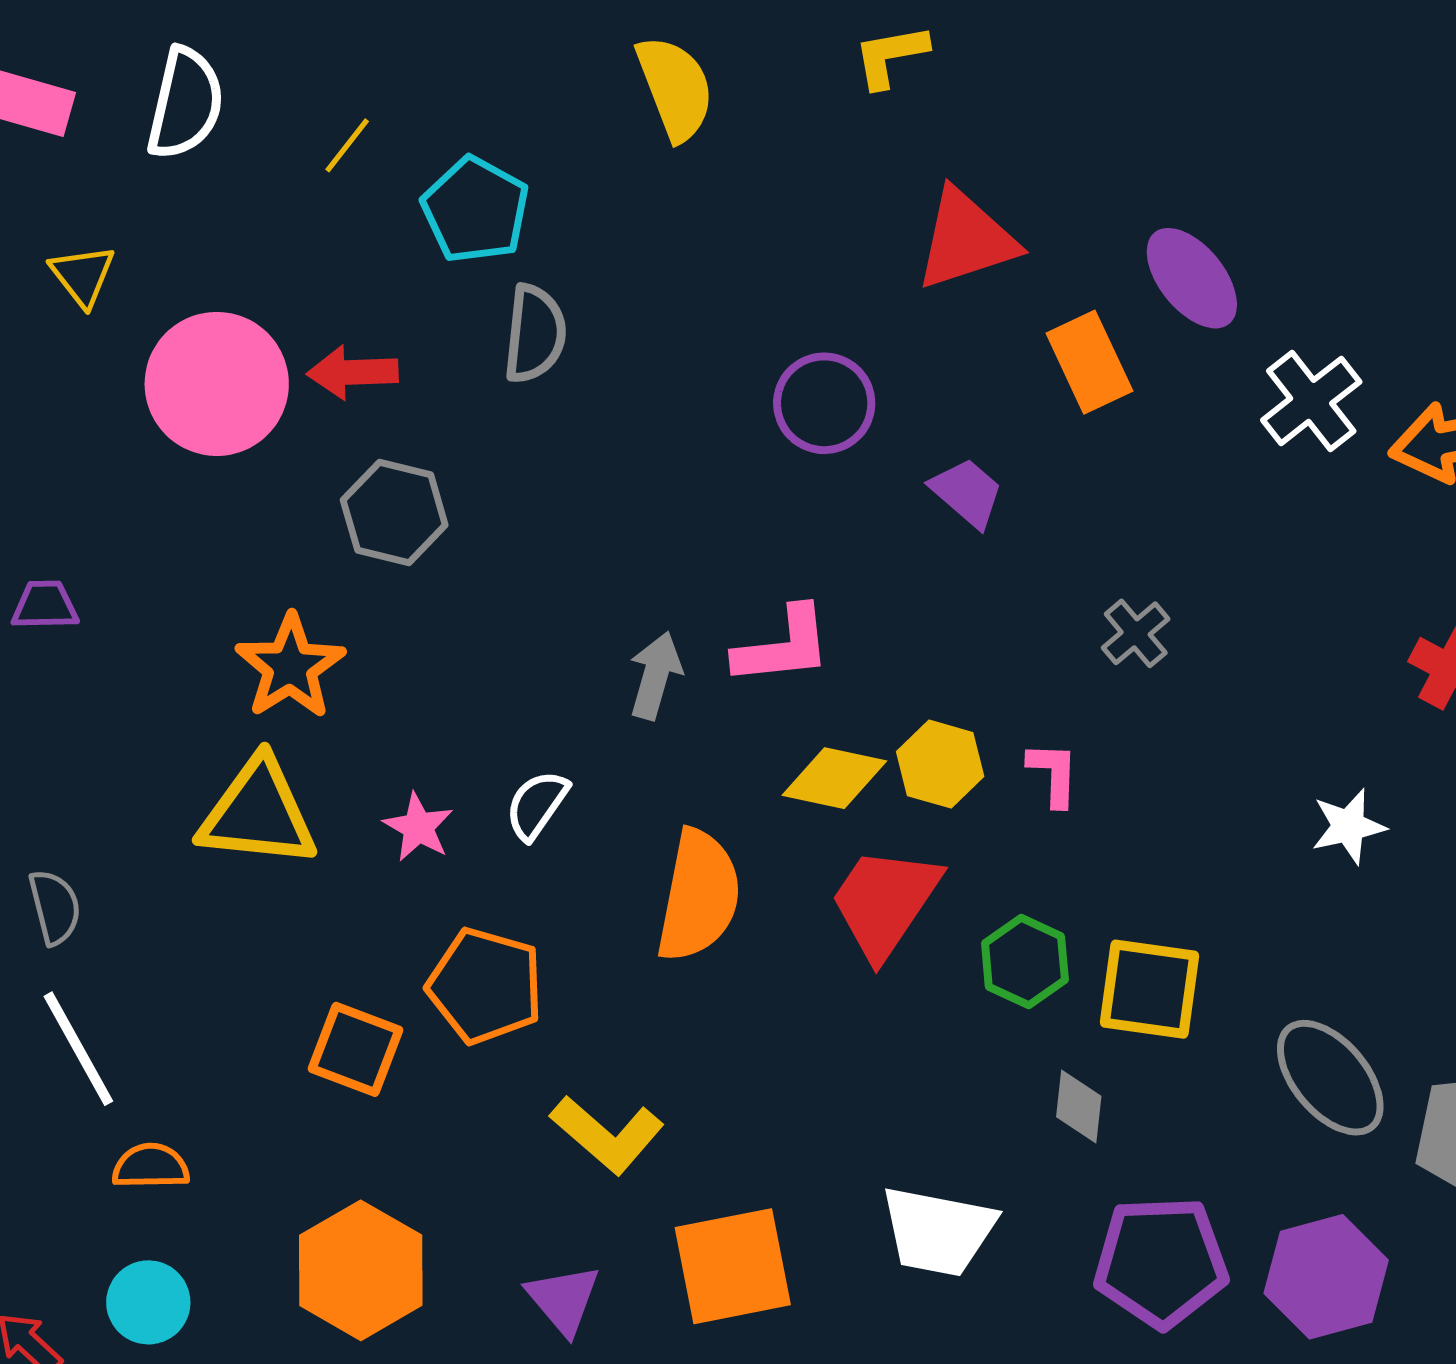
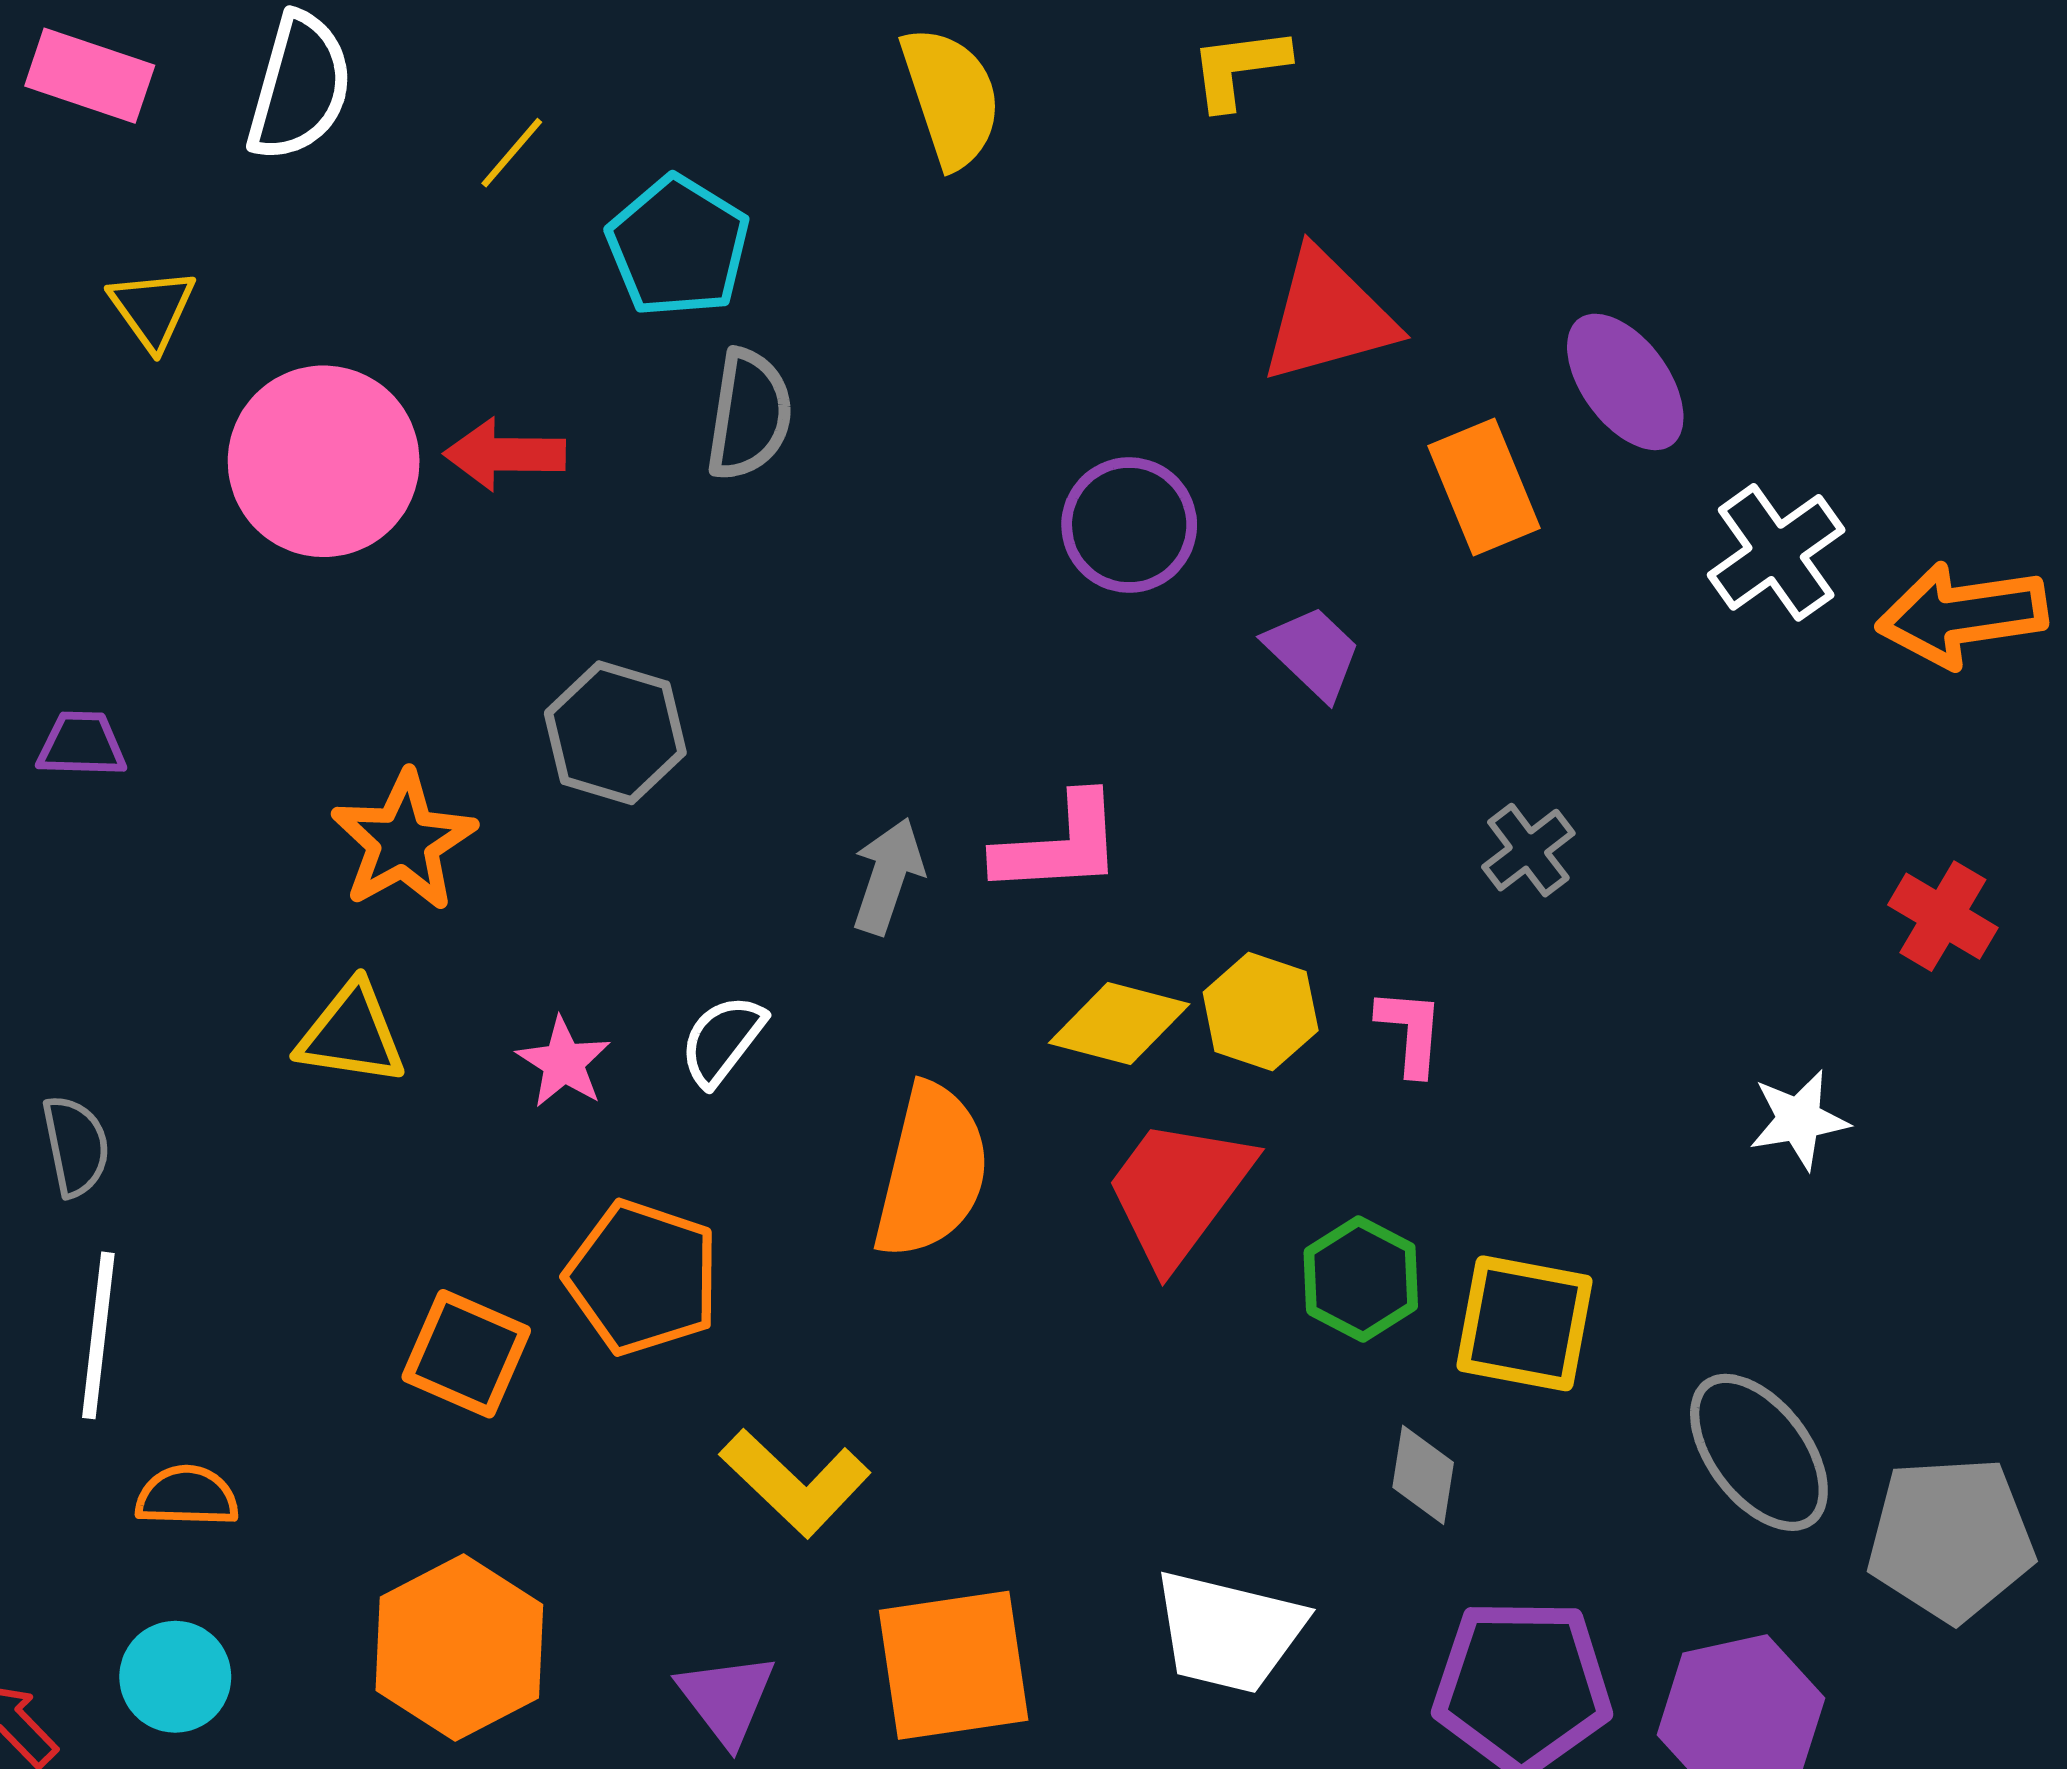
gray hexagon: (394, 513) -> (615, 733), moved
yellow triangle: (258, 813) -> (352, 1034), size x0.7
white line: (78, 1049) -> (98, 1335), turned 33

